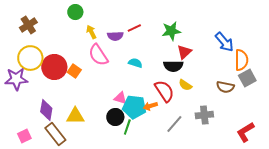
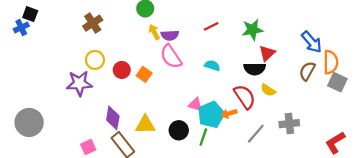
yellow arrow: (91, 32) -> (154, 32), moved
purple semicircle: (115, 36) -> (170, 35), moved
yellow circle: (30, 58) -> (95, 60), size x0.7
red circle: (54, 67) -> (122, 70), size x0.6
gray square: (247, 78) -> (337, 82), turned -36
brown semicircle: (225, 87) -> (307, 71), moved, turned 108
cyan pentagon: (134, 107) -> (211, 115), turned -30
black circle: (115, 117) -> (179, 130), moved

